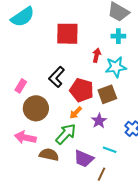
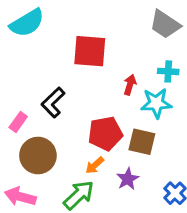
cyan cross: (118, 36) -> (168, 71), moved
black L-shape: (57, 77) -> (53, 102), moved
red pentagon: (82, 90) -> (105, 133), turned -30
brown square: (107, 94) -> (142, 142), turned 30

